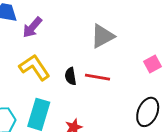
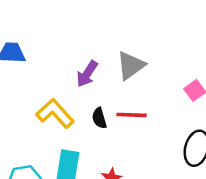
purple arrow: (32, 27) -> (87, 74), moved

